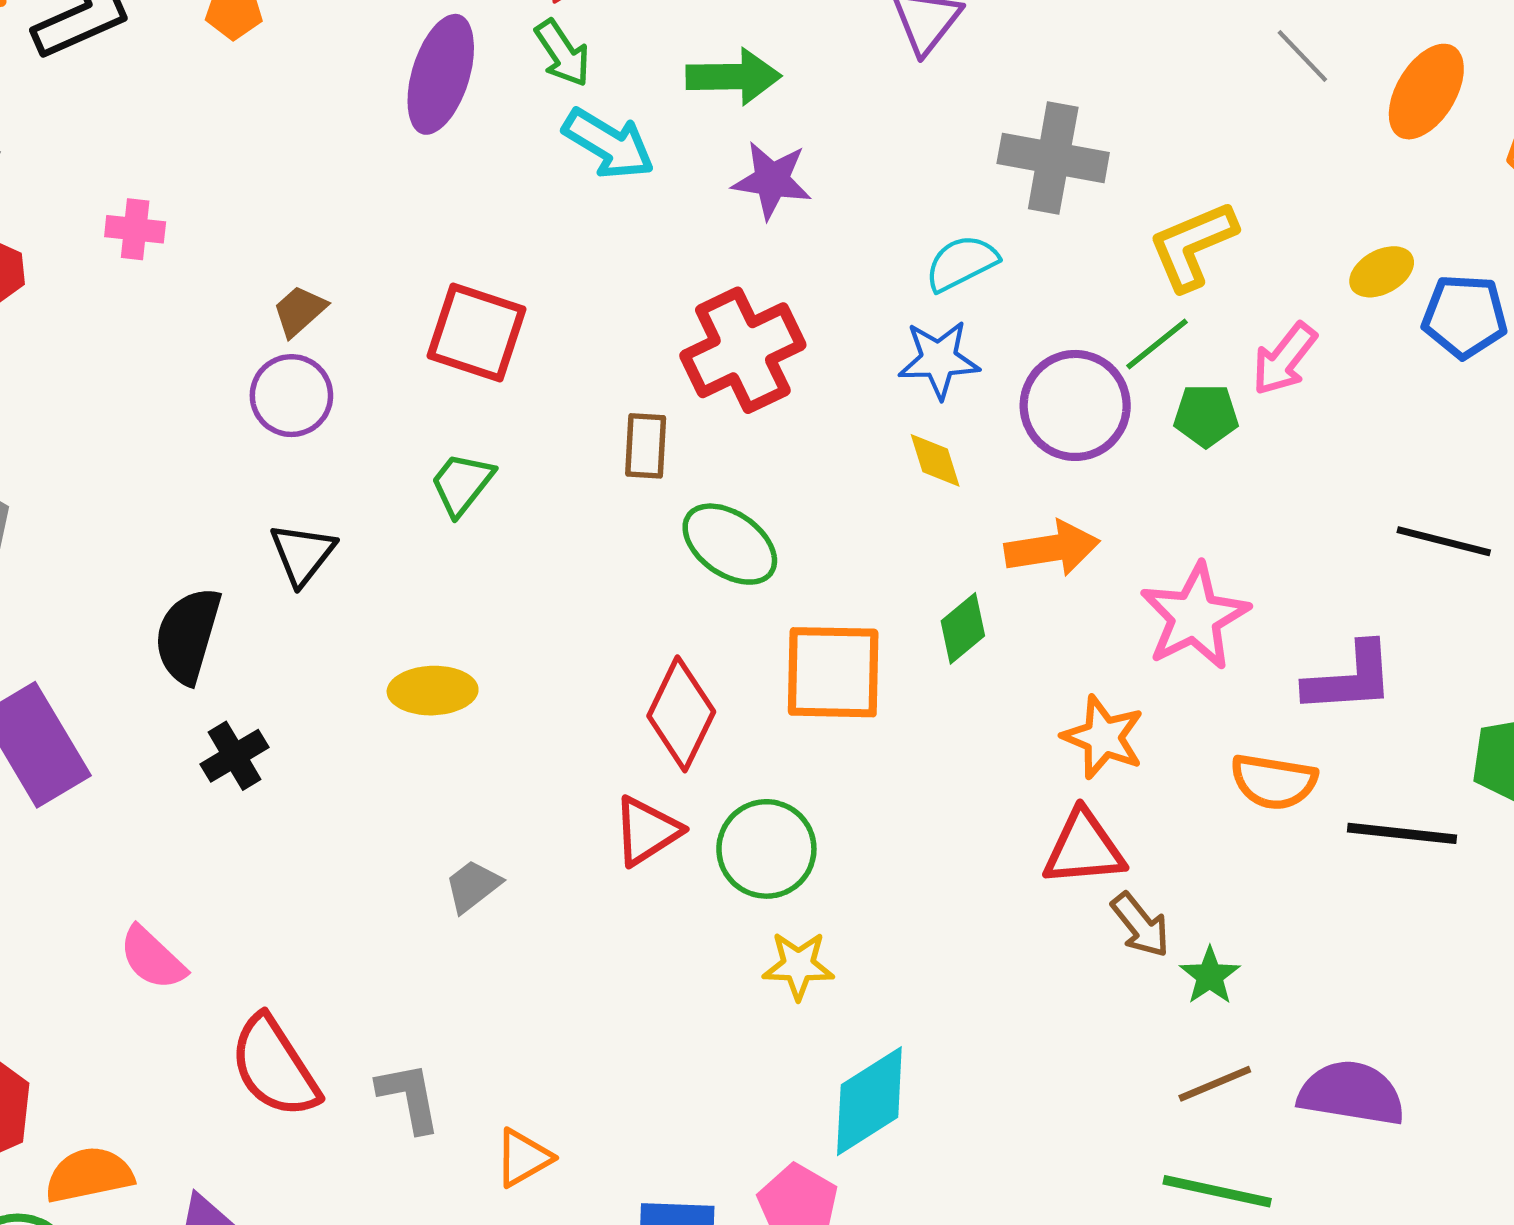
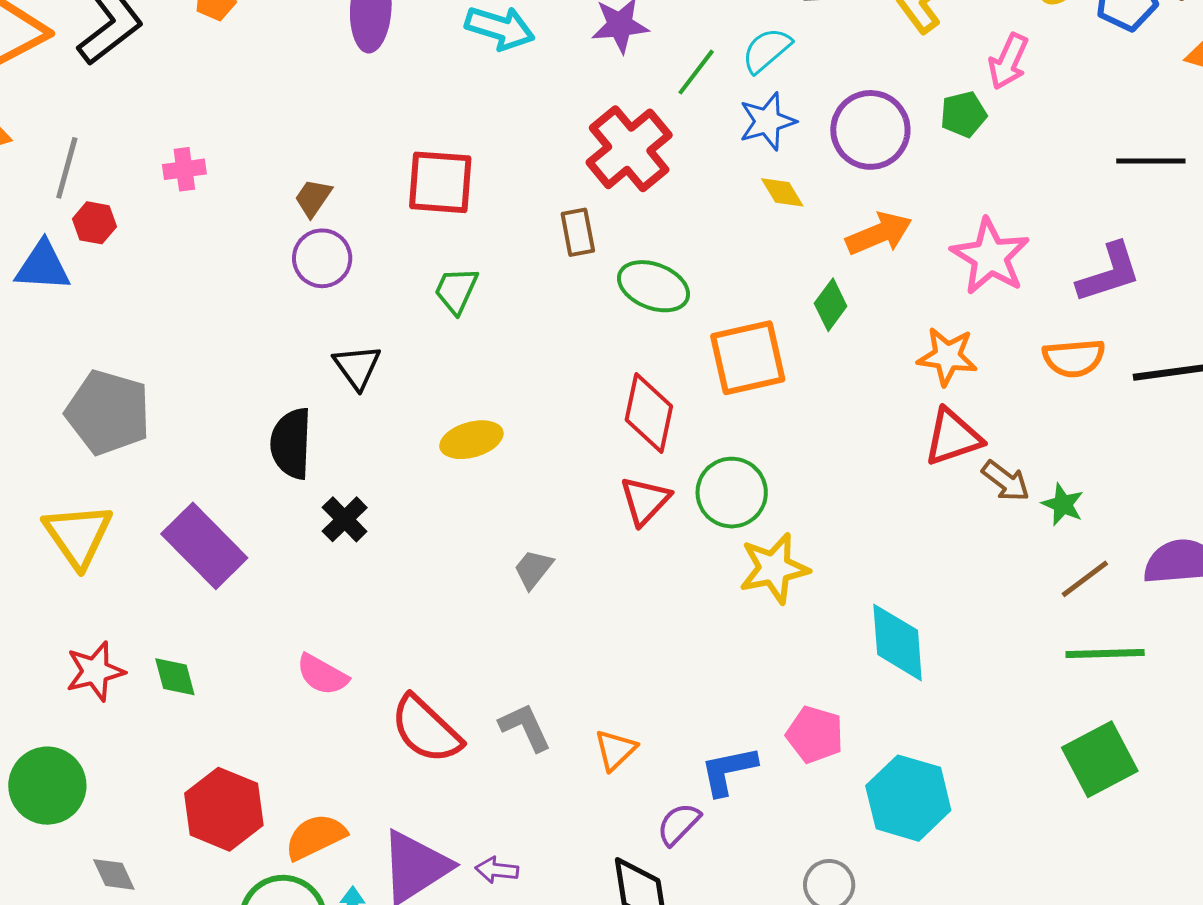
green line: (1157, 344) -> (696, 72), moved
yellow star: (798, 966) -> (774, 568), size x1.4
cyan diamond: (869, 1101) -> (898, 642), moved, turned -48

